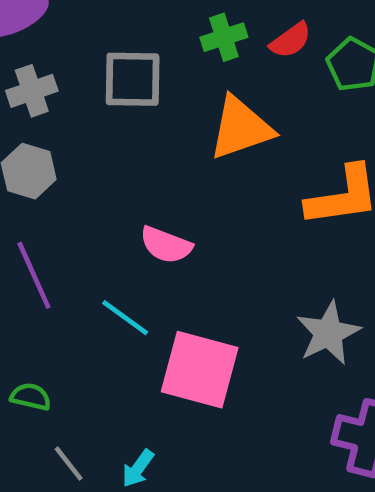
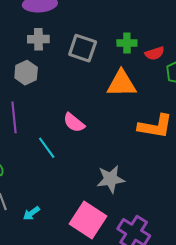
gray star: (328, 333) -> (111, 179), moved
pink square: (200, 370) -> (88, 220), moved

